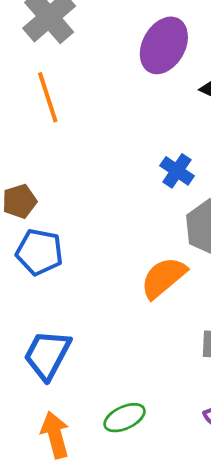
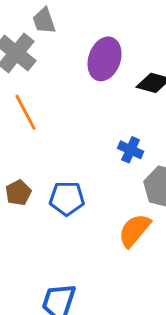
blue pentagon: (39, 252) -> (67, 198), moved

